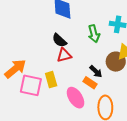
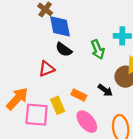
black semicircle: (59, 40) -> (64, 50), moved
red triangle: (64, 55) -> (47, 69), moved
orange rectangle: (90, 83) -> (79, 95), moved

